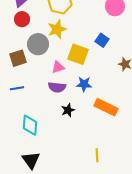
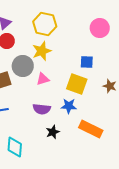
blue square: (102, 40) -> (87, 62), turned -32
yellow square: (78, 54) -> (77, 84), moved
pink triangle: (58, 67) -> (43, 79), moved

